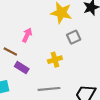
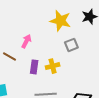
purple rectangle: (22, 68) -> (34, 67), moved, turned 64

